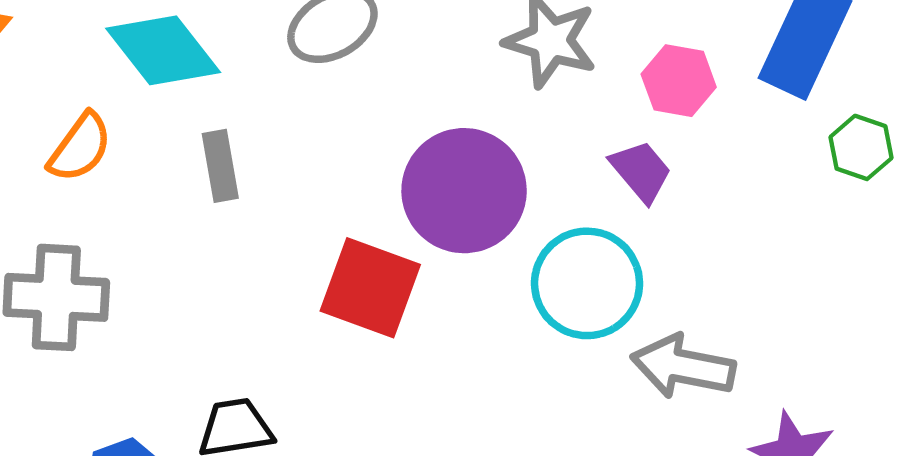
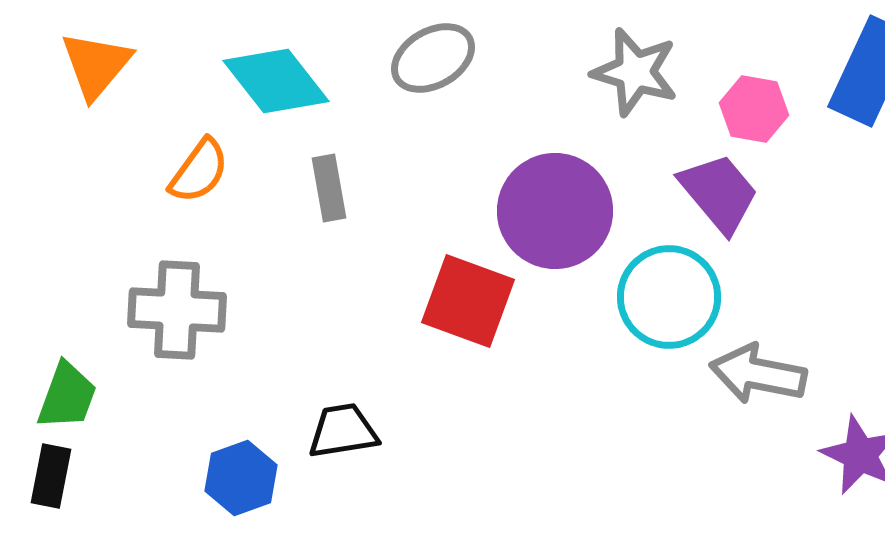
purple trapezoid: (641, 171) -> (719, 193), size x1.4

